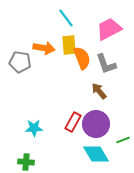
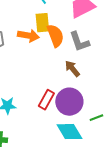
orange arrow: (44, 48) -> (28, 36), moved

